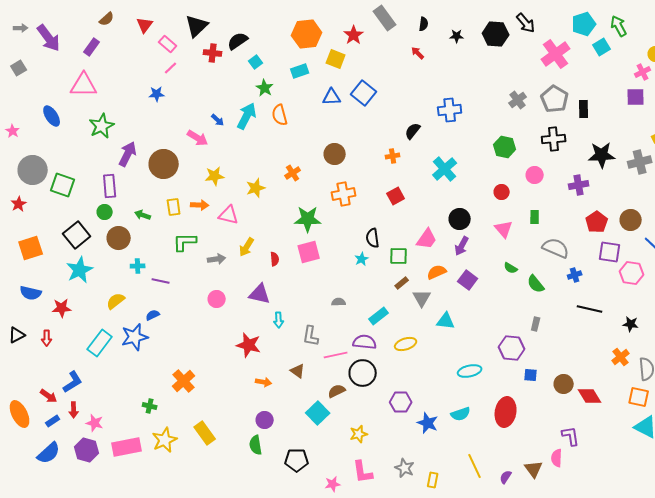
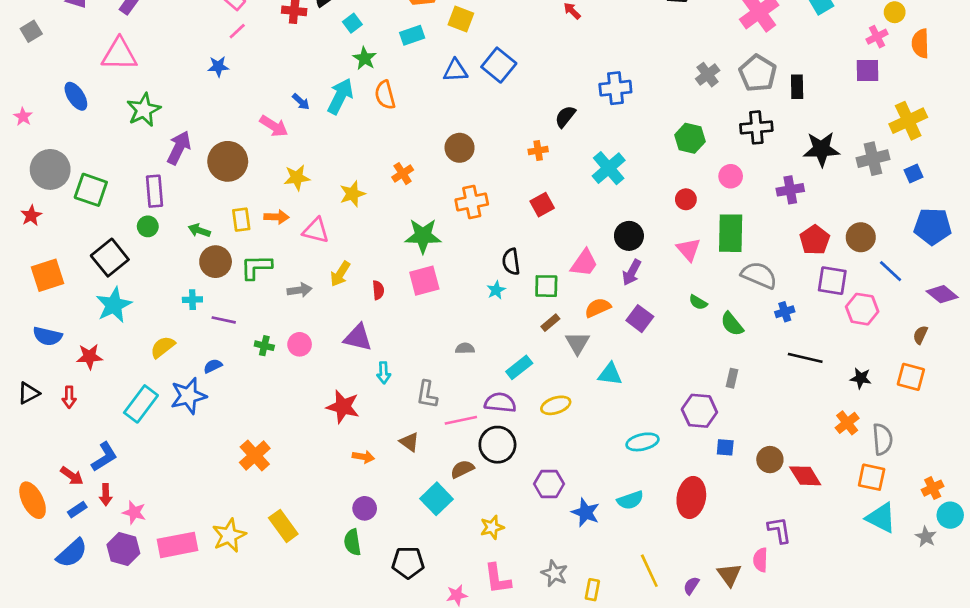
green rectangle: (535, 217) -> (731, 233), size x2.0
brown circle: (119, 238) -> (216, 262), moved
green cross: (150, 406) -> (264, 346), moved

